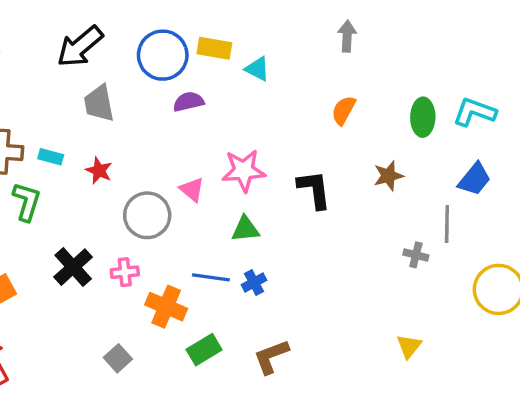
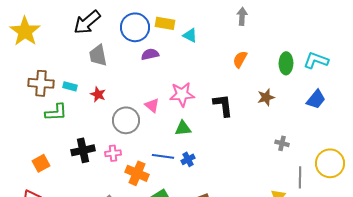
green L-shape: (27, 202) -> (56, 112), turned 70
gray line: (447, 224) -> (300, 177), moved
black cross: (73, 267) -> (83, 150), turned 30

